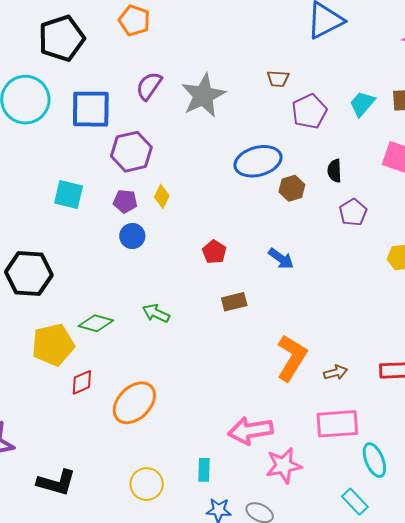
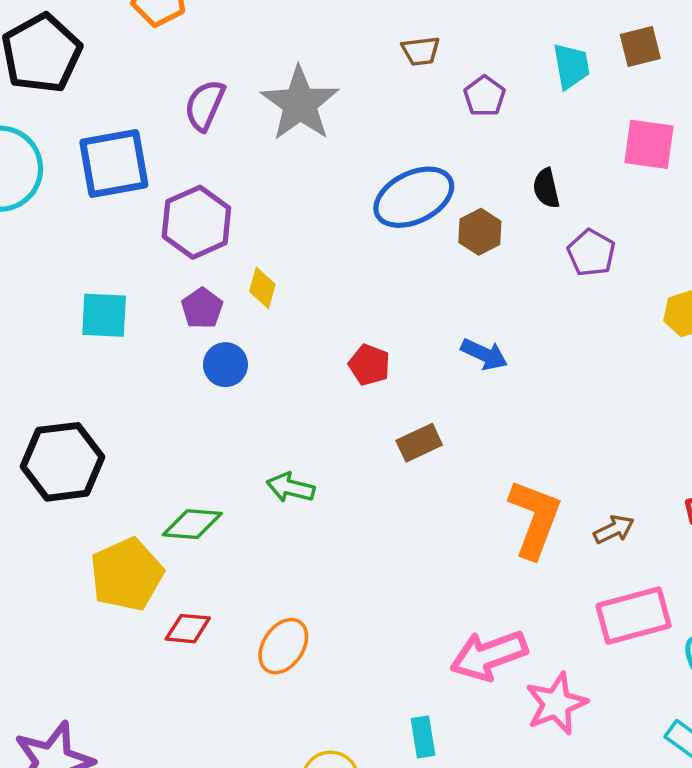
cyan trapezoid: (362, 104) -> (571, 66), turned 140
purple pentagon: (309, 111) -> (484, 96), size x0.7
purple pentagon: (125, 201) -> (202, 308), turned -30
red diamond: (82, 382) -> (188, 629), turned 40
orange ellipse: (134, 403) -> (283, 646), size x0.7

